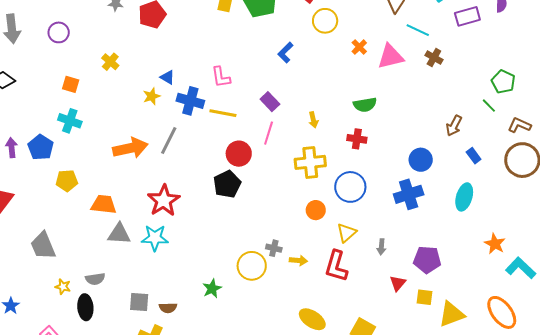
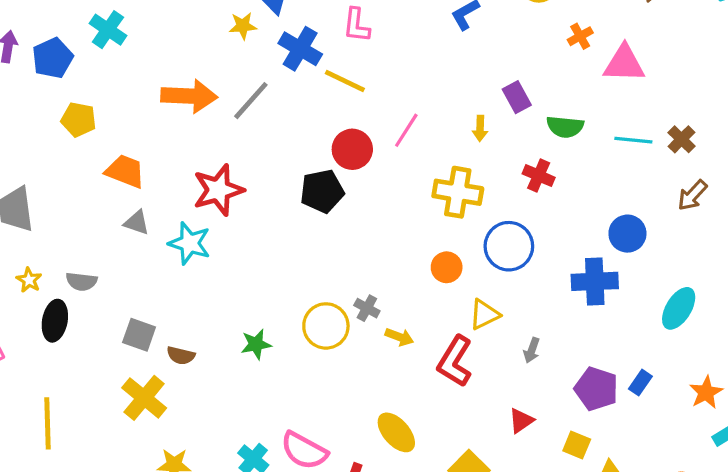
cyan line: (418, 30) -> (633, 140), moved, turned -35
brown cross: (434, 58) -> (682, 139), moved
purple rectangle: (270, 102) -> (517, 97), moved
blue rectangle: (474, 156) -> (640, 383), moved, turned 56
gray triangle: (119, 234) -> (137, 223), size x0.7
red triangle: (398, 283) -> (521, 421), moved

